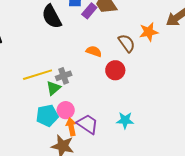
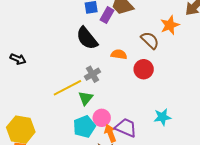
black semicircle: (52, 17) -> (87, 38), moved
gray cross: (64, 76) -> (92, 74), moved

